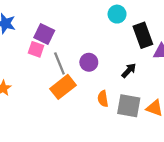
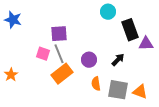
purple square: (44, 34) -> (59, 34), moved, turned -30
pink square: (36, 49) -> (43, 54), moved
purple circle: (89, 62) -> (89, 60), moved

